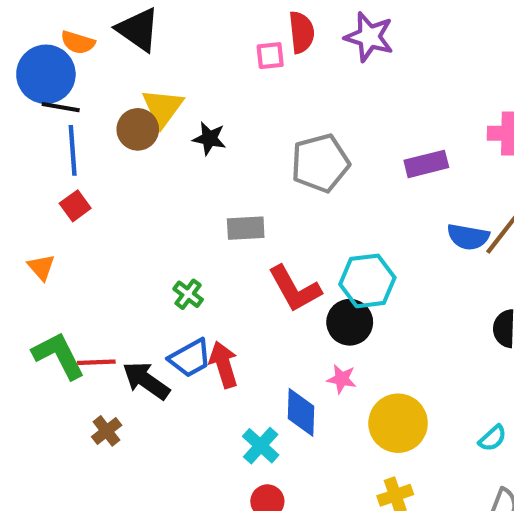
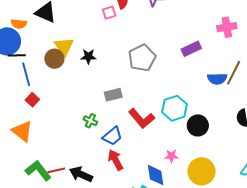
orange triangle: (41, 267) -> (22, 131), size x1.6
green cross: (188, 294) -> (90, 121), moved
black circle: (350, 322) -> (198, 125), moved
blue trapezoid: (190, 358) -> (112, 136), moved

